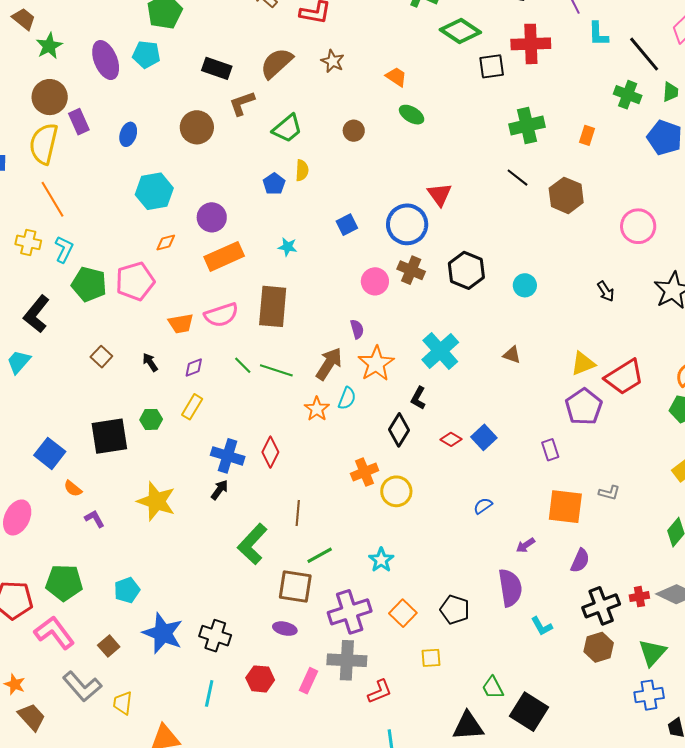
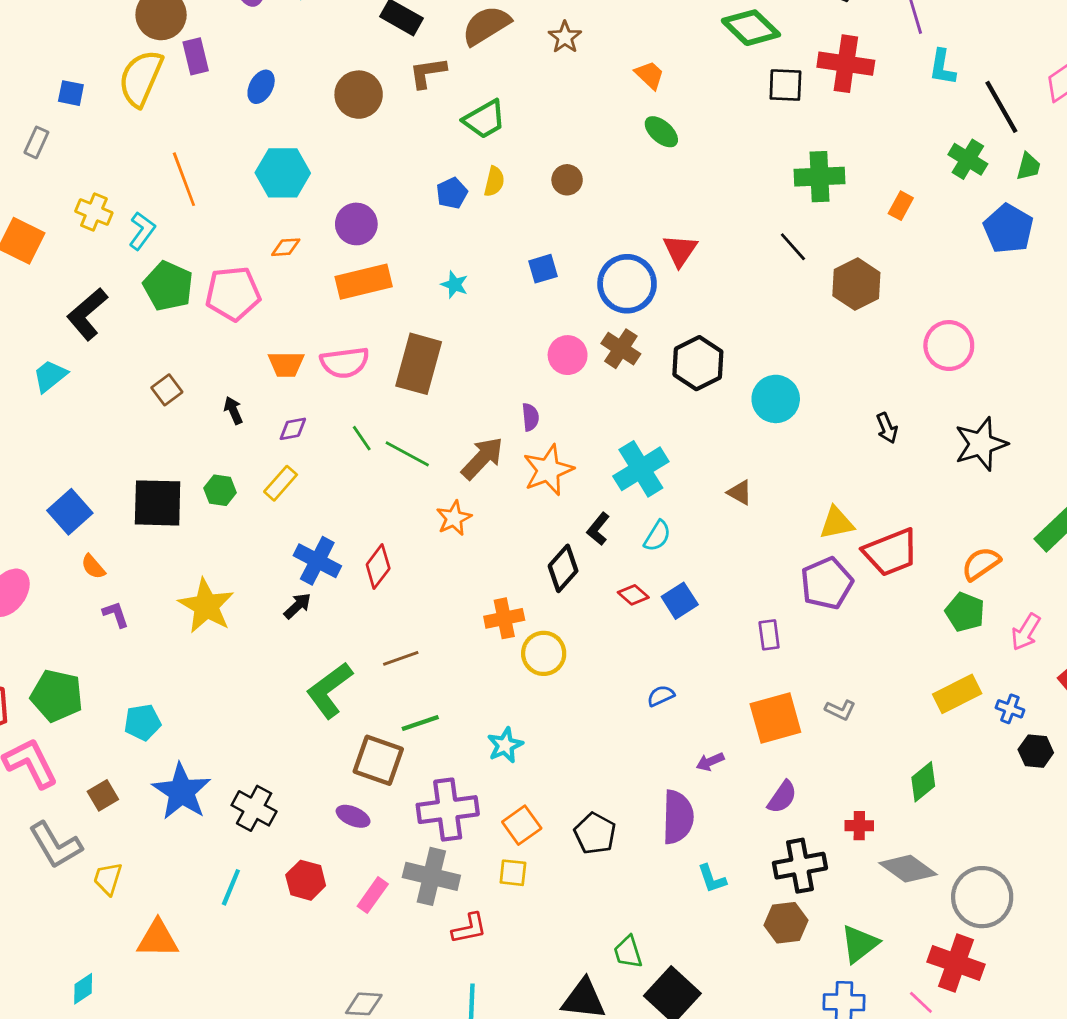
brown circle: (354, 131) -> (567, 180), moved
orange line: (53, 199) -> (184, 179), moved
cyan circle: (525, 285) -> (776, 399), size x1.4
cyan semicircle: (347, 398) -> (657, 536), moved
orange square: (565, 507) -> (775, 718), turned -33
brown line: (298, 513) -> (401, 658), turned 55
red cross: (639, 597) -> (859, 826), moved
yellow square: (431, 658) -> (513, 873), moved

